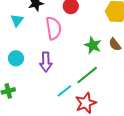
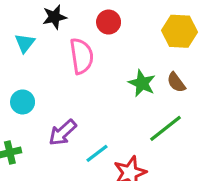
purple arrow: (46, 62) -> (63, 133), moved, turned 48
green line: (87, 75) -> (165, 128), moved

